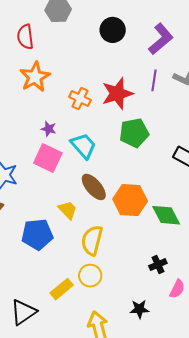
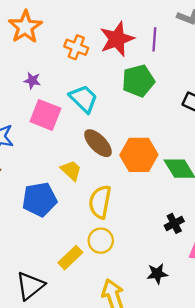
purple line: (154, 80) -> (154, 39), moved
purple star: (49, 129) -> (32, 81), moved

